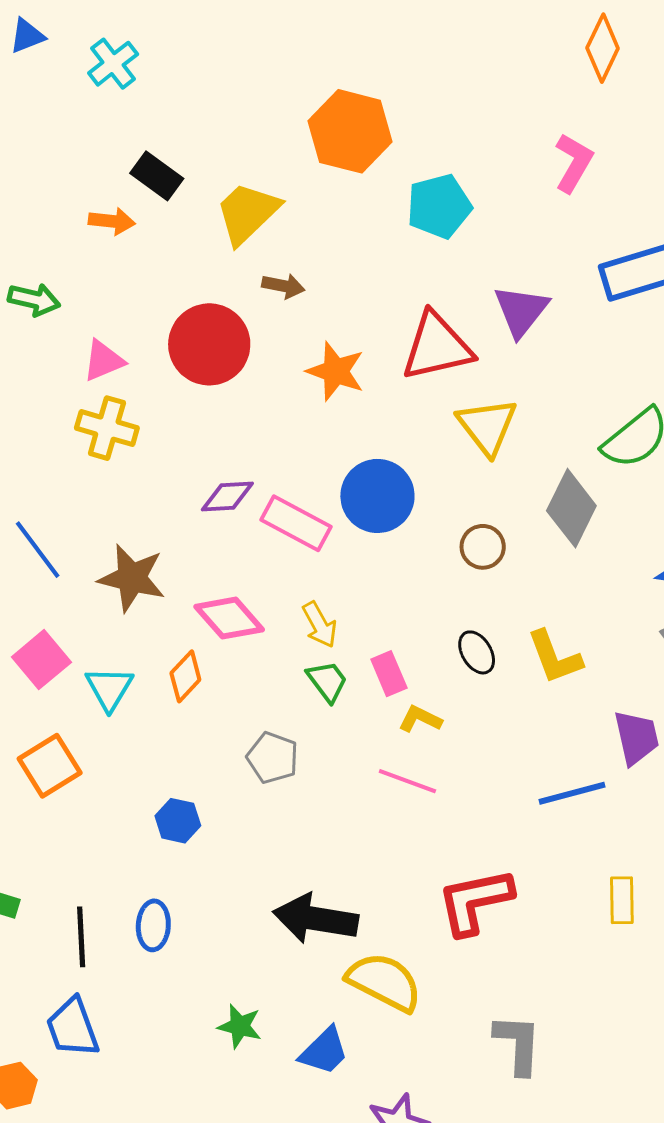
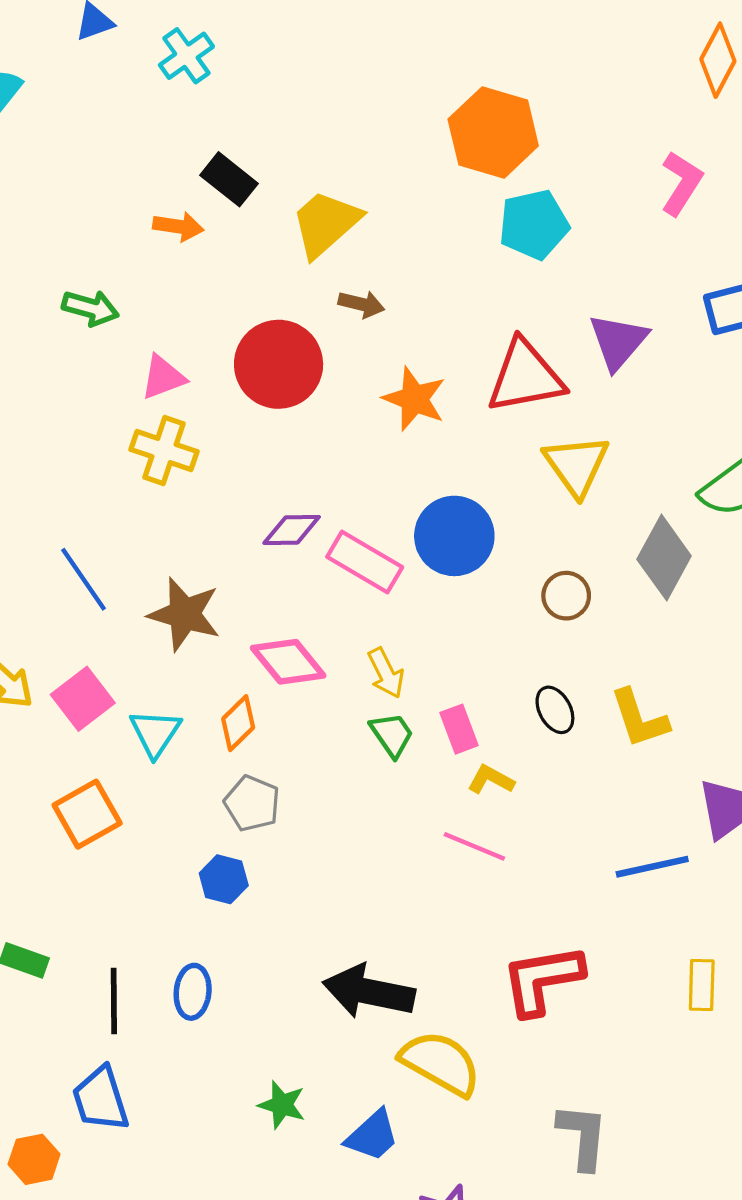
orange hexagon: (350, 131) -> (493, 132), moved
gray pentagon: (273, 758) -> (252, 803), moved

